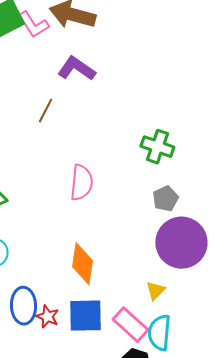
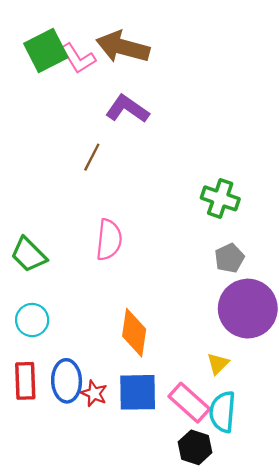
pink semicircle: (81, 183) -> (109, 240), moved

